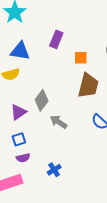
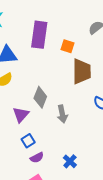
purple rectangle: (56, 39) -> (39, 35), size x1.5
orange square: (81, 58) -> (67, 46), turned 32
gray arrow: (59, 122) -> (62, 114), turned -120

